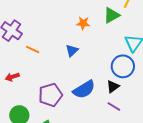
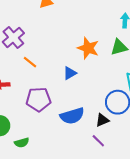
orange star: (83, 23) -> (88, 48), size x1.5
purple pentagon: (50, 95) -> (38, 99), moved

